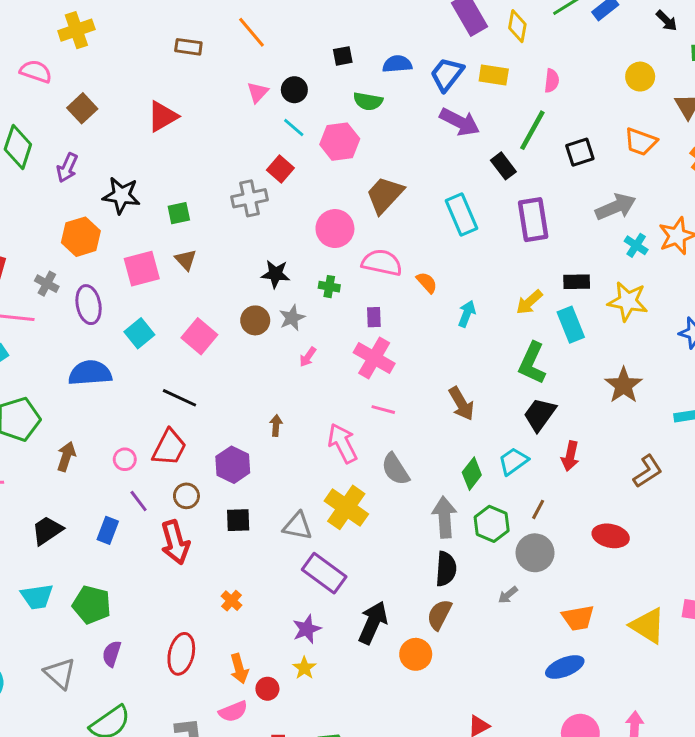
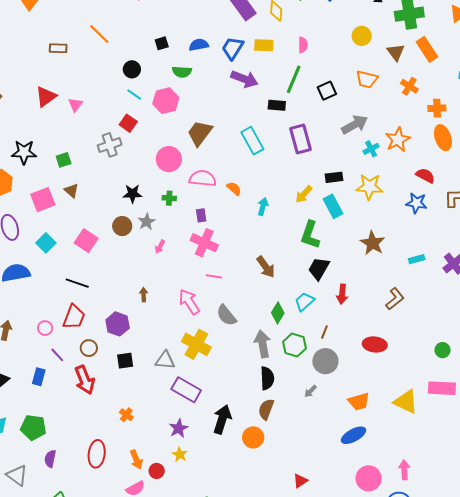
pink triangle: (258, 92) -> (75, 105), moved
black rectangle: (503, 166) -> (277, 105), turned -42
cyan cross: (636, 245) -> (371, 149), turned 35

